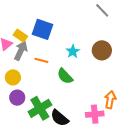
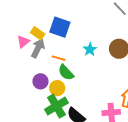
green semicircle: (65, 76) -> (66, 72), moved
yellow circle: (13, 77) -> (57, 88), moved
purple circle: (17, 98) -> (40, 81), moved

